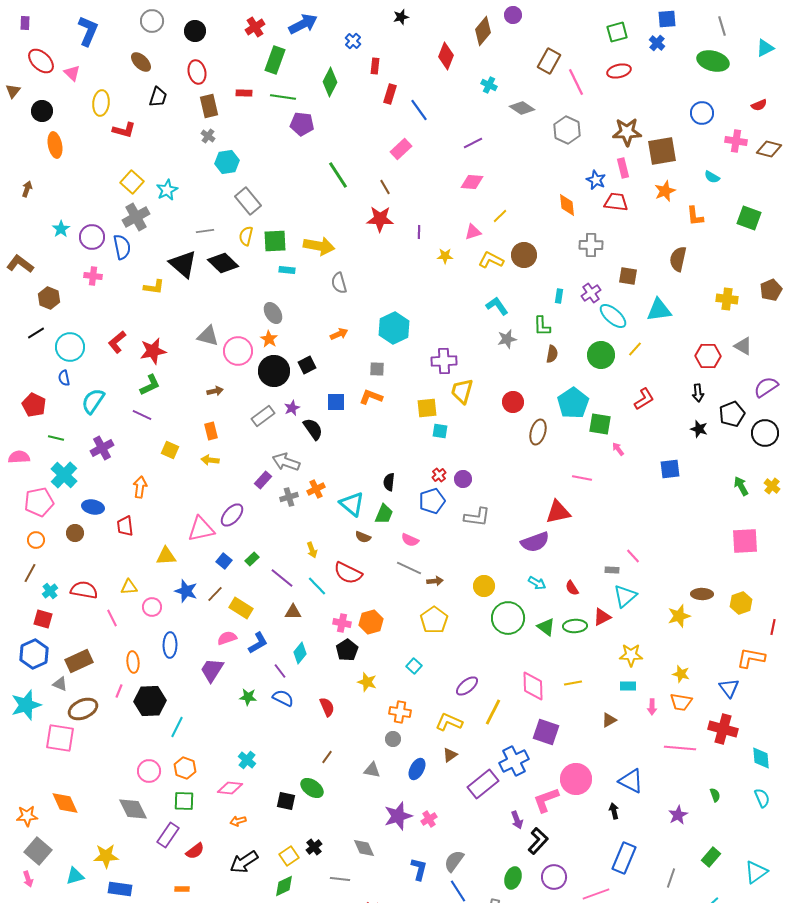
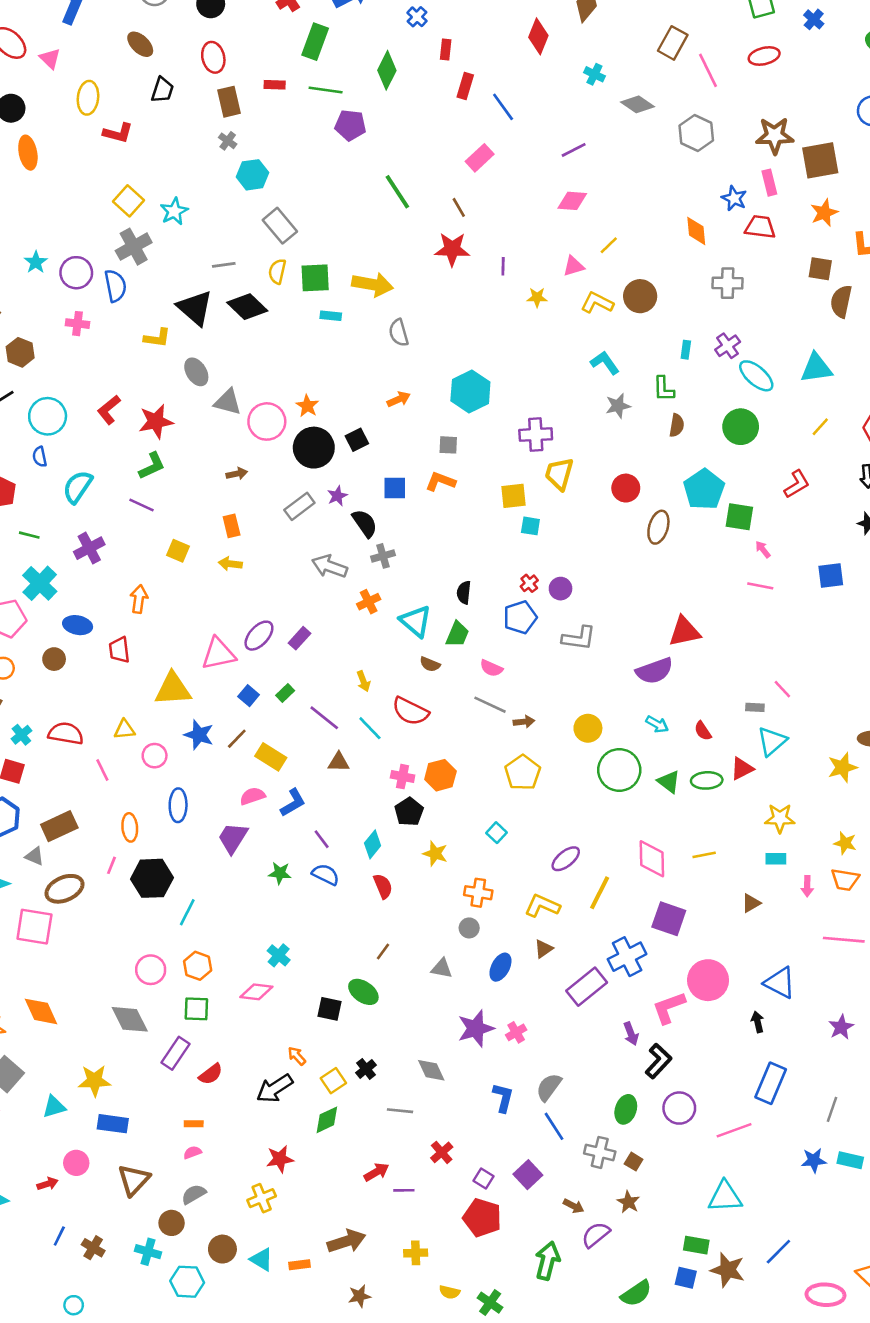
brown square: (628, 276) -> (820, 269), moved
gray ellipse: (273, 313) -> (196, 372), moved
yellow line: (635, 349) -> (820, 427), moved
pink line: (582, 478) -> (760, 586), moved
purple rectangle: (263, 480) -> (299, 638), moved
gray cross: (289, 497) -> (383, 556), moved
yellow triangle: (166, 556) -> (173, 689), size x1.4
cyan diamond: (300, 653) -> (373, 844), moved
orange arrow: (238, 821) -> (297, 1056), moved, turned 63

